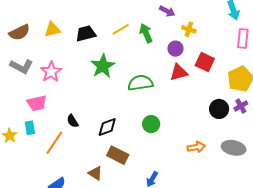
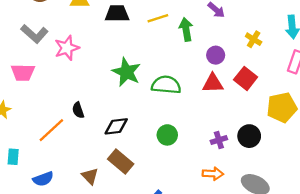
yellow cross: (189, 29) -> (254, 39), moved
green star: (103, 66) -> (126, 72), moved, turned -30
pink trapezoid: (37, 103) -> (23, 73), moved
purple cross: (241, 106) -> (219, 140), moved
cyan rectangle: (30, 128) -> (13, 157), moved

